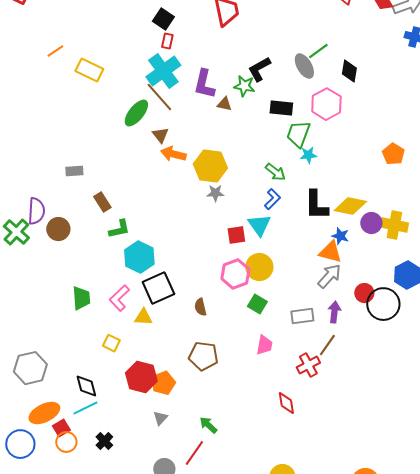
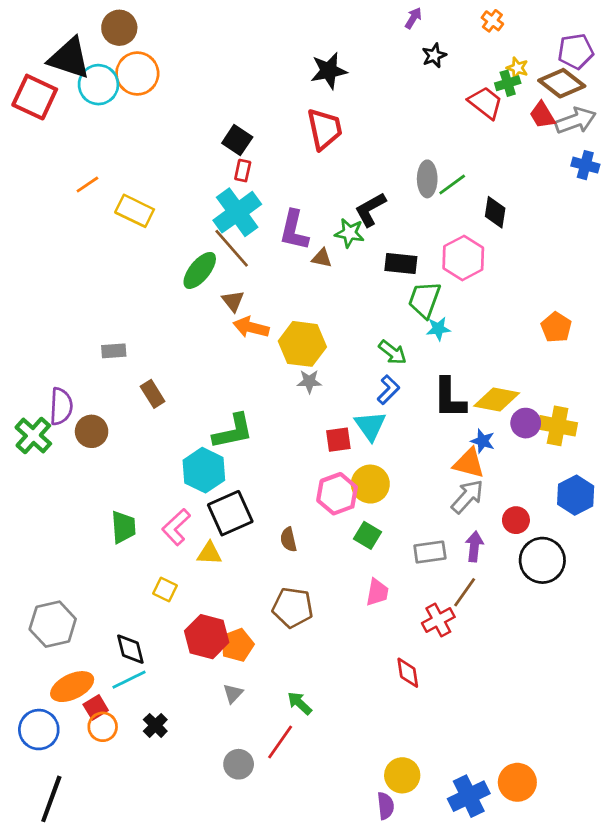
gray ellipse: (304, 66) -> (427, 179), moved, turned 30
green L-shape: (119, 229) -> (233, 431), moved, size x1.4
black circle: (383, 304) -> (542, 560), moved

